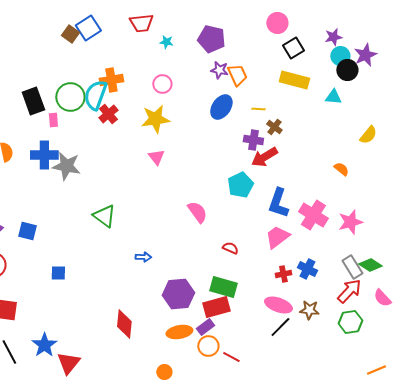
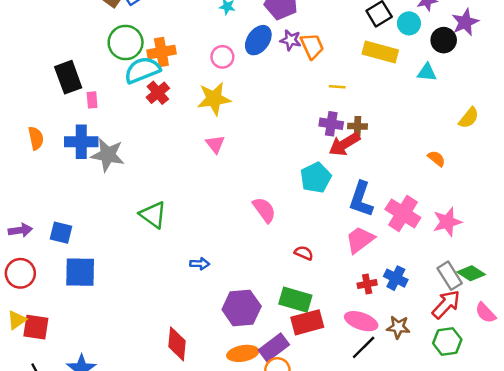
cyan circle: (340, 56) -> (409, 23), moved
cyan semicircle: (95, 95) -> (142, 70), turned 48
green circle: (70, 97) -> (126, 43), moved
blue ellipse: (221, 107) -> (258, 40), moved
brown cross: (274, 127) -> (358, 126), moved, turned -35
blue square: (58, 273) -> (80, 272), moved, size x1.8
red rectangle: (216, 307) -> (307, 322), moved
purple rectangle: (205, 327) -> (274, 347), size x1.4

